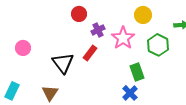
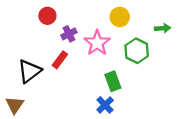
black triangle: (63, 63) -> (29, 71), turned 30

